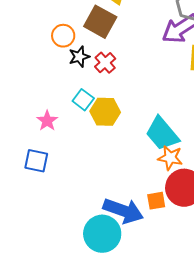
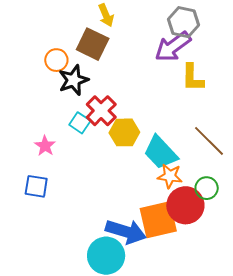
black star: (79, 57) -> (74, 80), size x1.4
red cross: (105, 63) -> (101, 111), moved, size x1.4
yellow hexagon: (105, 112) -> (124, 132), moved
orange square: (156, 201) -> (158, 220), size x2.0

